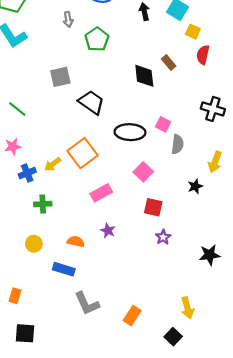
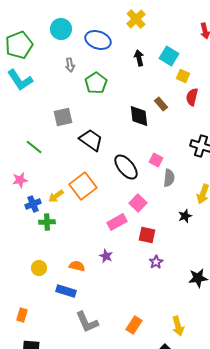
green line: (17, 109) -> (34, 147), moved
black ellipse: (130, 132) -> (126, 167), turned 48
pink rectangle: (101, 193) -> (117, 222), moved
green cross: (43, 204) -> (47, 222), moved
orange rectangle: (132, 316) -> (134, 325), moved

